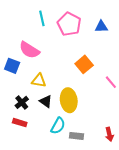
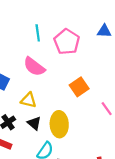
blue triangle: (101, 27) -> (104, 31), moved
pink semicircle: (29, 50) -> (34, 67), moved

